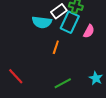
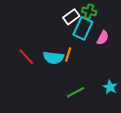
cyan semicircle: (42, 22) -> (53, 58), moved
red line: (16, 76) -> (26, 57), moved

